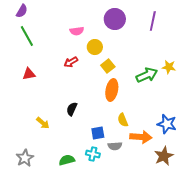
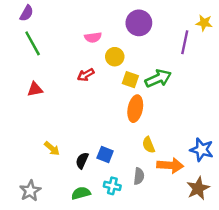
purple line: (153, 21) -> (185, 42), moved
yellow square: (108, 66) -> (130, 80), turned -32
yellow star: (169, 67) -> (204, 23), moved
green arrow: (147, 75) -> (158, 78), moved
black semicircle: (72, 109) -> (82, 161), moved
blue square: (98, 133) -> (105, 155), moved, turned 32
gray semicircle: (115, 146) -> (139, 176), turned -80

